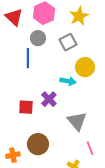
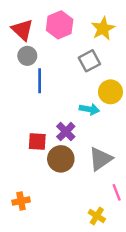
gray circle: (38, 38) -> (27, 56), moved
gray triangle: (77, 121) -> (101, 159), turned 35
brown circle: (38, 144) -> (61, 159), moved

